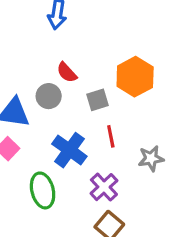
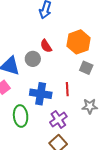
orange hexagon: (135, 77) -> (79, 42), moved
gray square: (97, 100) -> (86, 68), moved, turned 32
blue cross: (69, 150) -> (41, 94), turned -35

